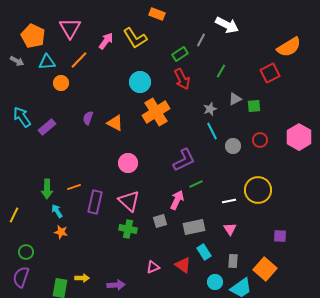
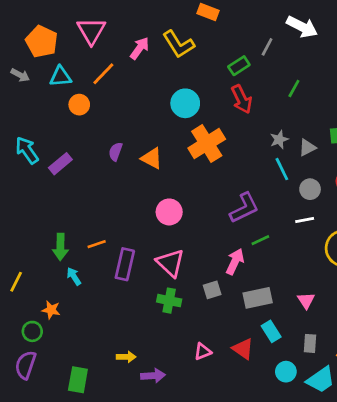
gray triangle: (235, 99) -> (307, 148), moved
white line: (229, 201) -> (305, 220), moved
orange star: (61, 232) -> (51, 310), moved
yellow arrow: (82, 278) -> (126, 357), moved

